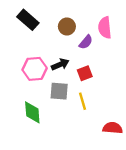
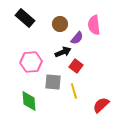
black arrow: (60, 64) -> (63, 52), moved
red square: (85, 73) -> (76, 66), turned -32
red semicircle: (113, 128) -> (101, 105), moved, turned -48

